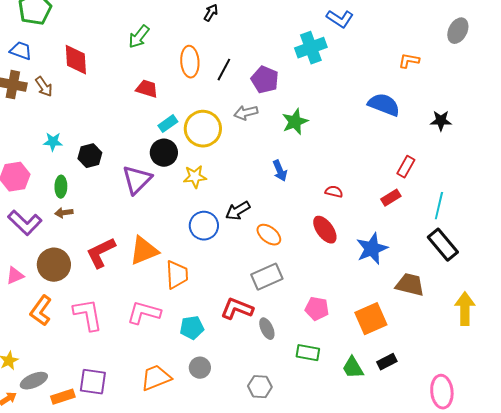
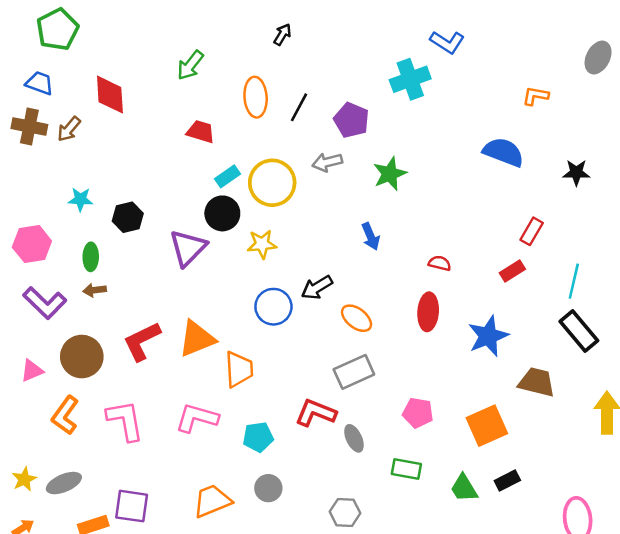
brown arrow: (44, 87) -> (69, 129), turned 75
red ellipse: (325, 230) -> (428, 312), turned 40
gray ellipse: (34, 381) -> (64, 483), moved

